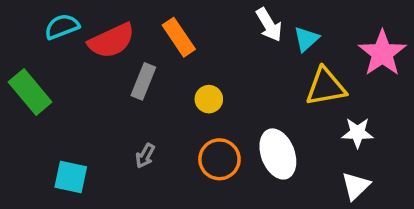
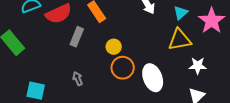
cyan triangle: (306, 39) -> (181, 13), moved
gray arrow: (145, 156) -> (78, 79), turned 128
orange circle: (219, 159) -> (123, 68), moved

